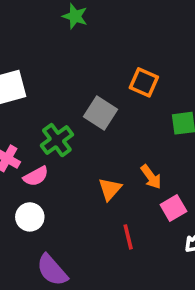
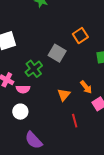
orange square: (144, 82) -> (80, 35), turned 35
pink semicircle: (36, 176) -> (23, 89), turned 32

